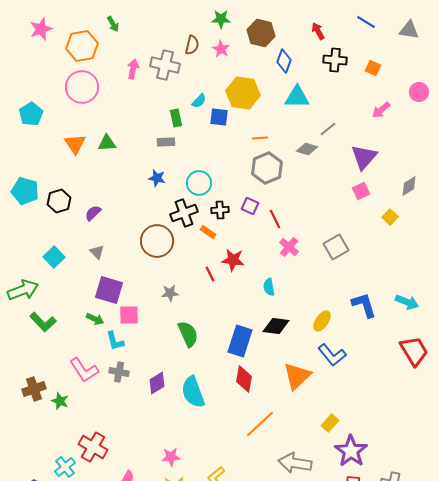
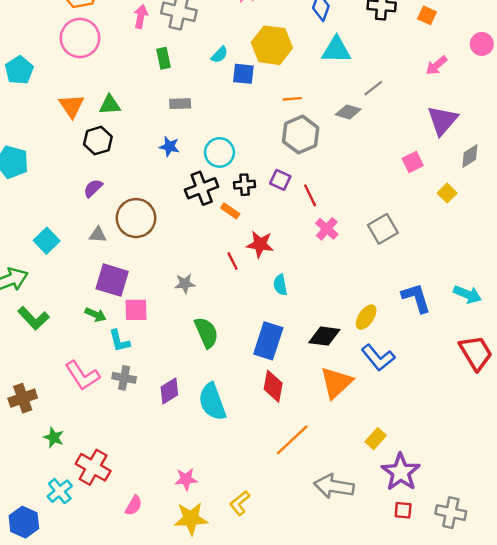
green rectangle: (176, 118) -> (163, 58), moved
purple triangle: (364, 157) -> (442, 120), moved
black hexagon: (59, 201) -> (98, 141), moved
brown circle: (157, 241) -> (136, 218), moved
gray triangle: (97, 252) -> (98, 235), turned -42
cyan semicircle: (269, 287) -> (280, 285), moved
black diamond: (276, 326) -> (324, 336), moved
green star: (60, 401) -> (54, 437), moved

